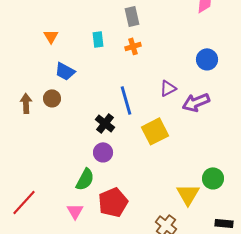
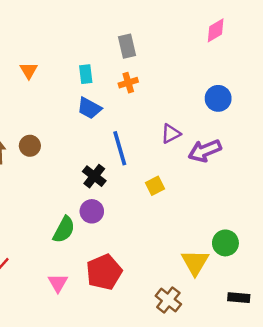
blue trapezoid: (65, 71) -> (89, 108), moved
yellow square: (155, 131) -> (155, 186), size x0.6
green semicircle: (85, 179) -> (64, 230), moved

